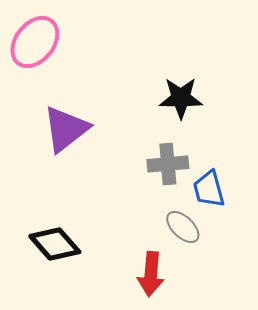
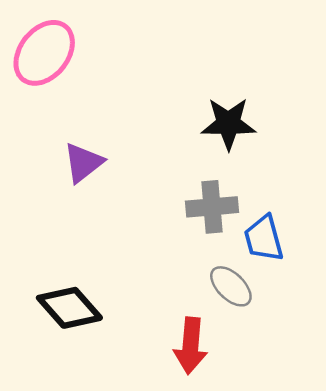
purple triangle: (66, 129) -> (83, 163), size x0.7

